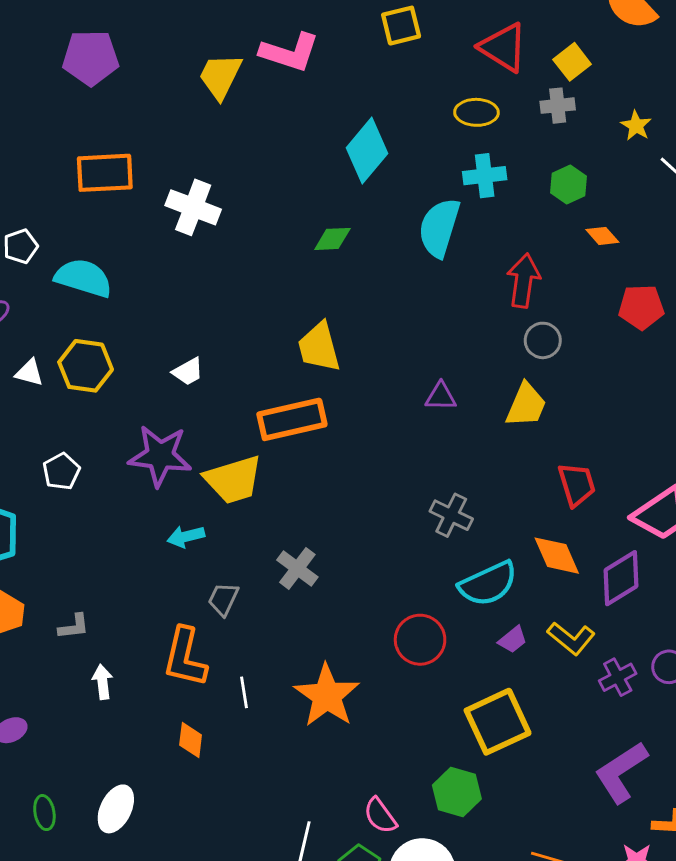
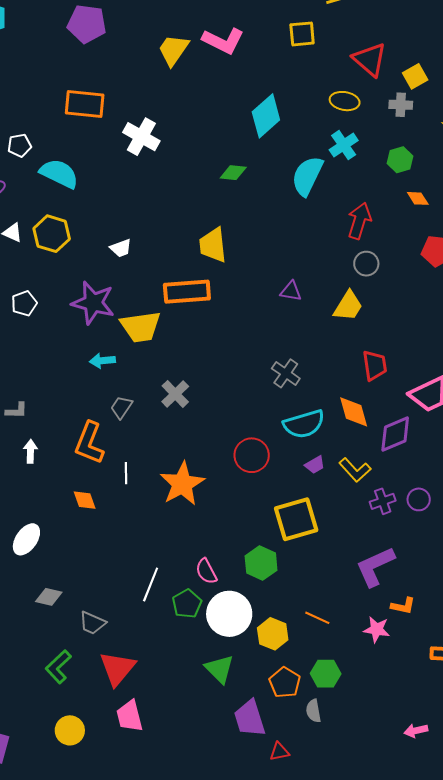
cyan cross: (485, 176) -> (344, 145), turned -36
orange diamond: (191, 740) -> (85, 500), turned -35

